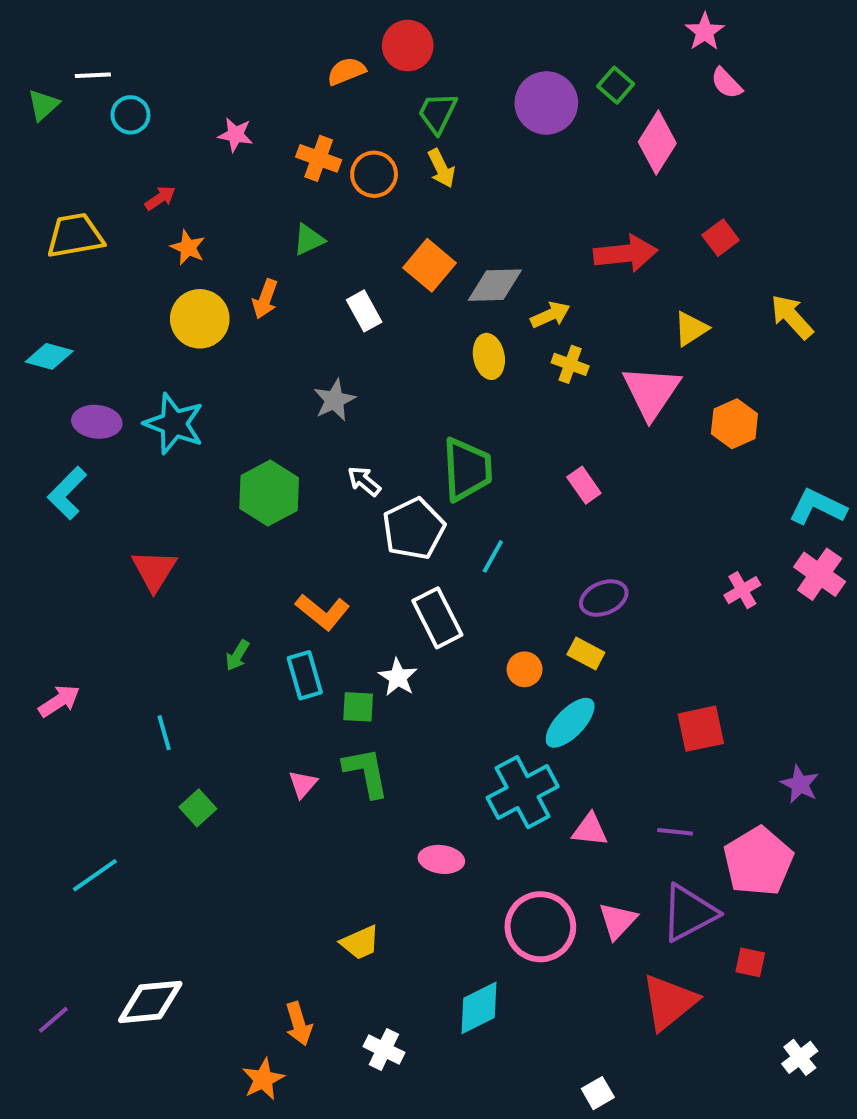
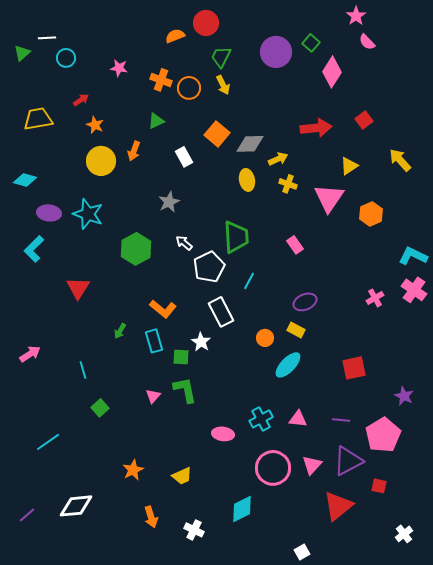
cyan cross: (523, 792) -> (261, 419), moved, size x0.7
orange star: (263, 1079) -> (133, 470), moved

